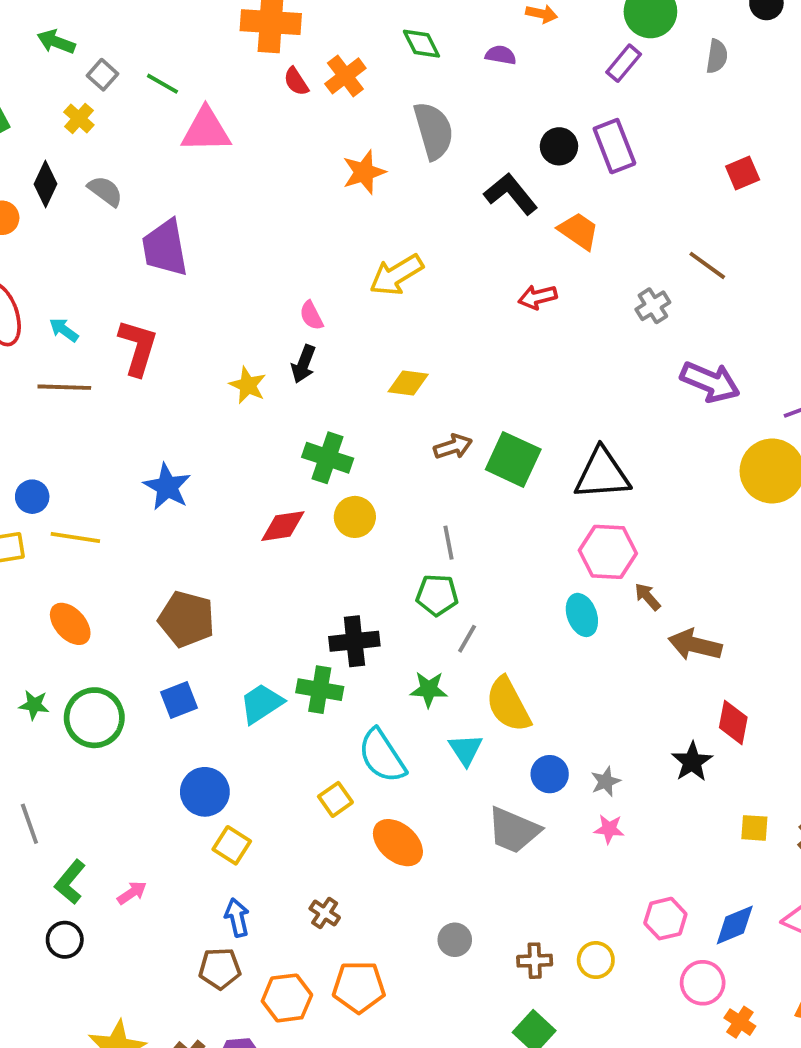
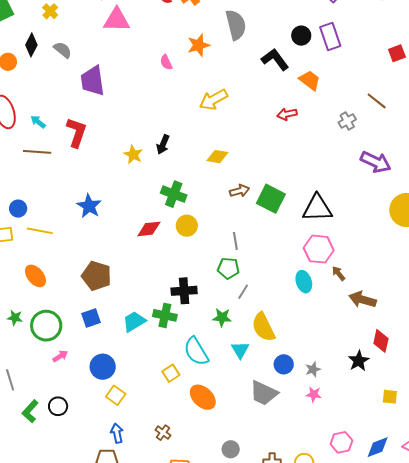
pink semicircle: (311, 316) -> (166, 62), moved
pink arrow: (132, 893) -> (60, 356), moved
black circle: (65, 940) -> (58, 406), moved

